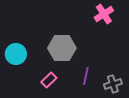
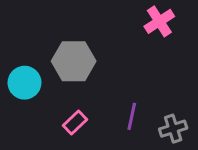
gray hexagon: (62, 48) -> (74, 61), moved

